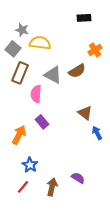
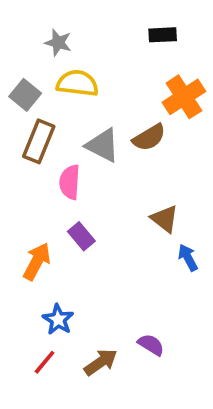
gray star: (22, 30) -> (58, 43), moved
orange cross: (95, 50) -> (184, 97), size x1.5
brown arrow: (52, 187) -> (101, 362), turned 42

